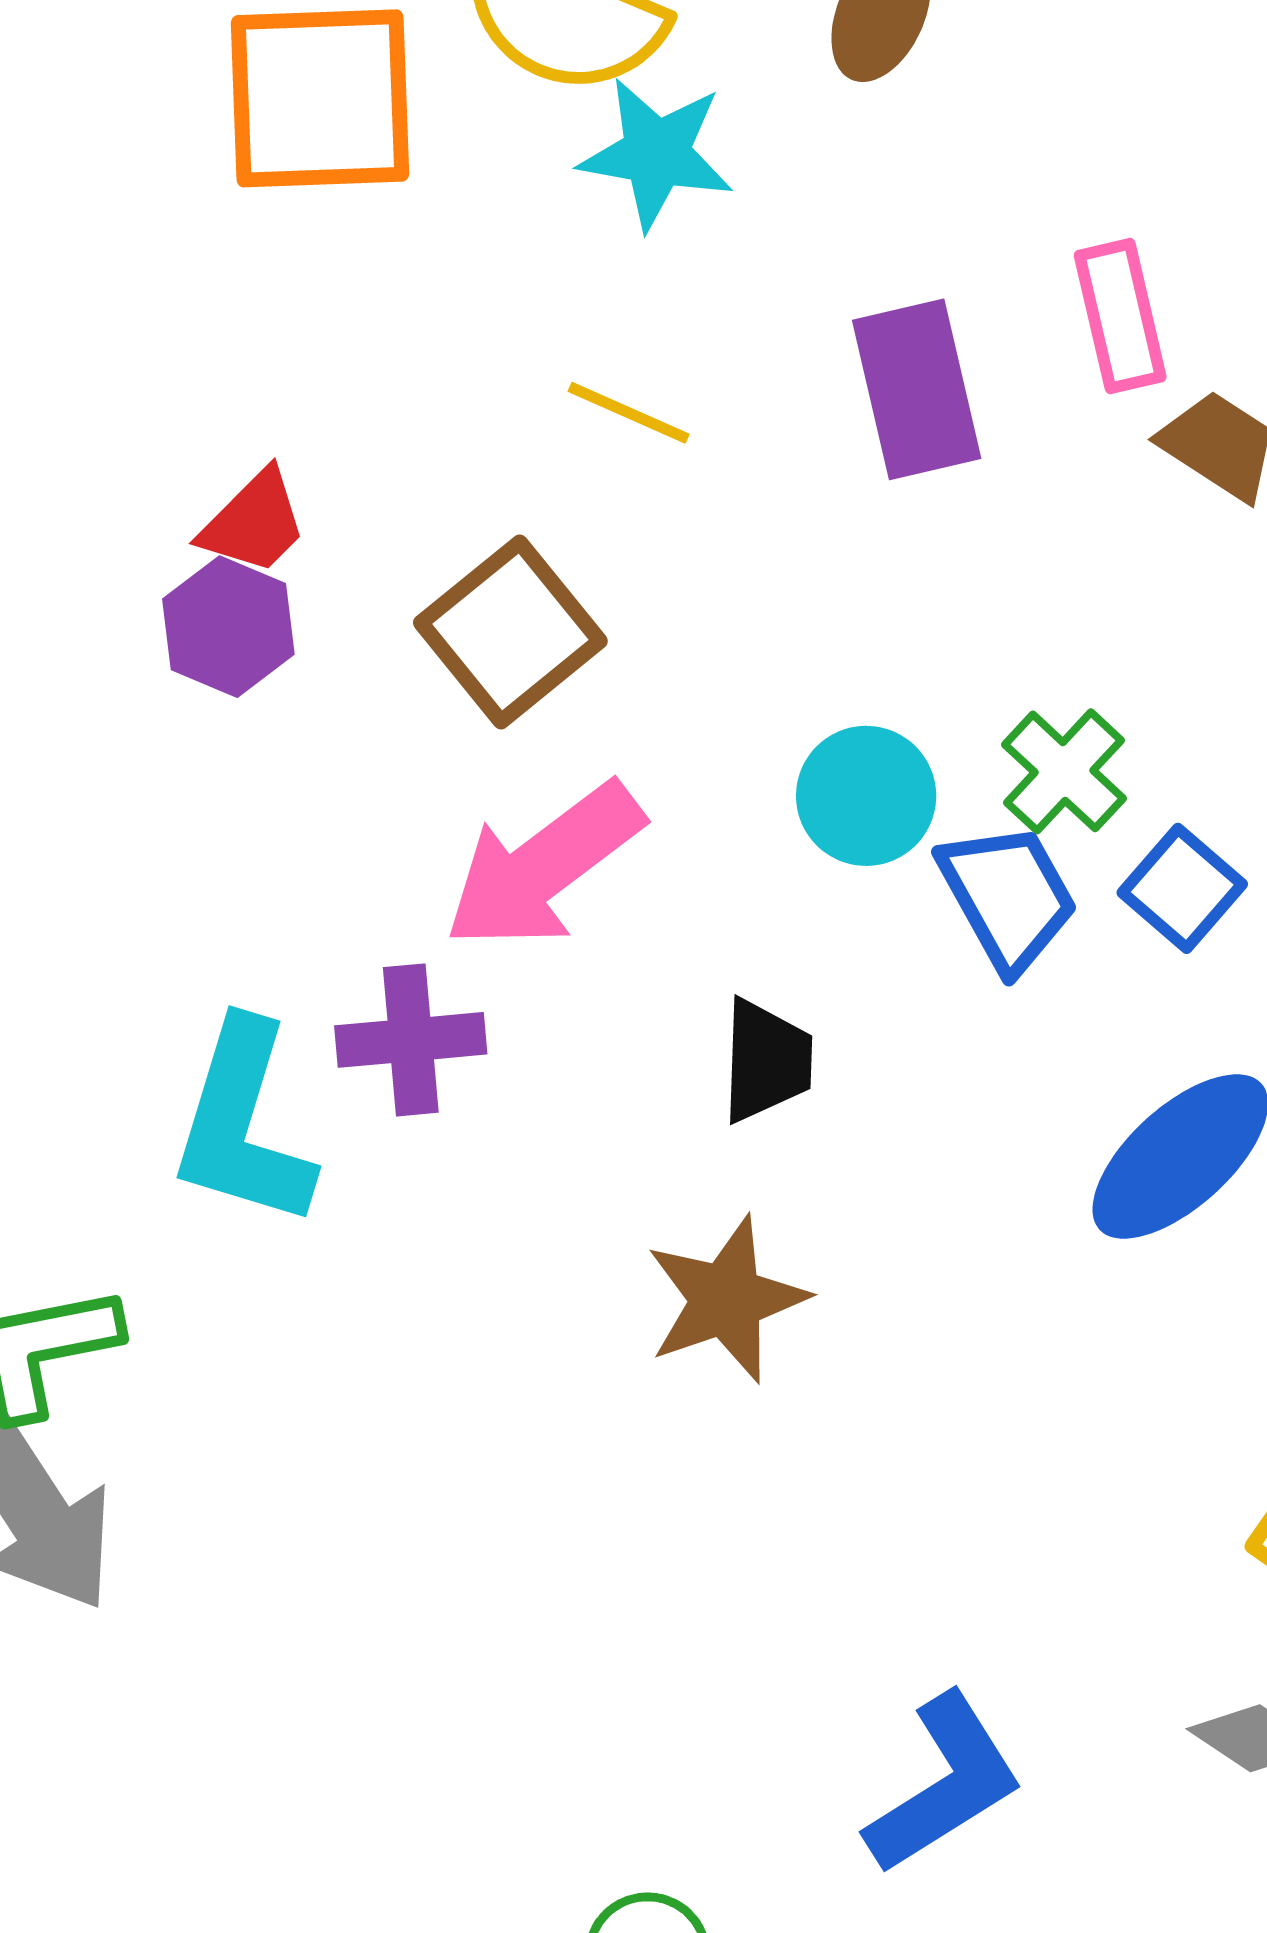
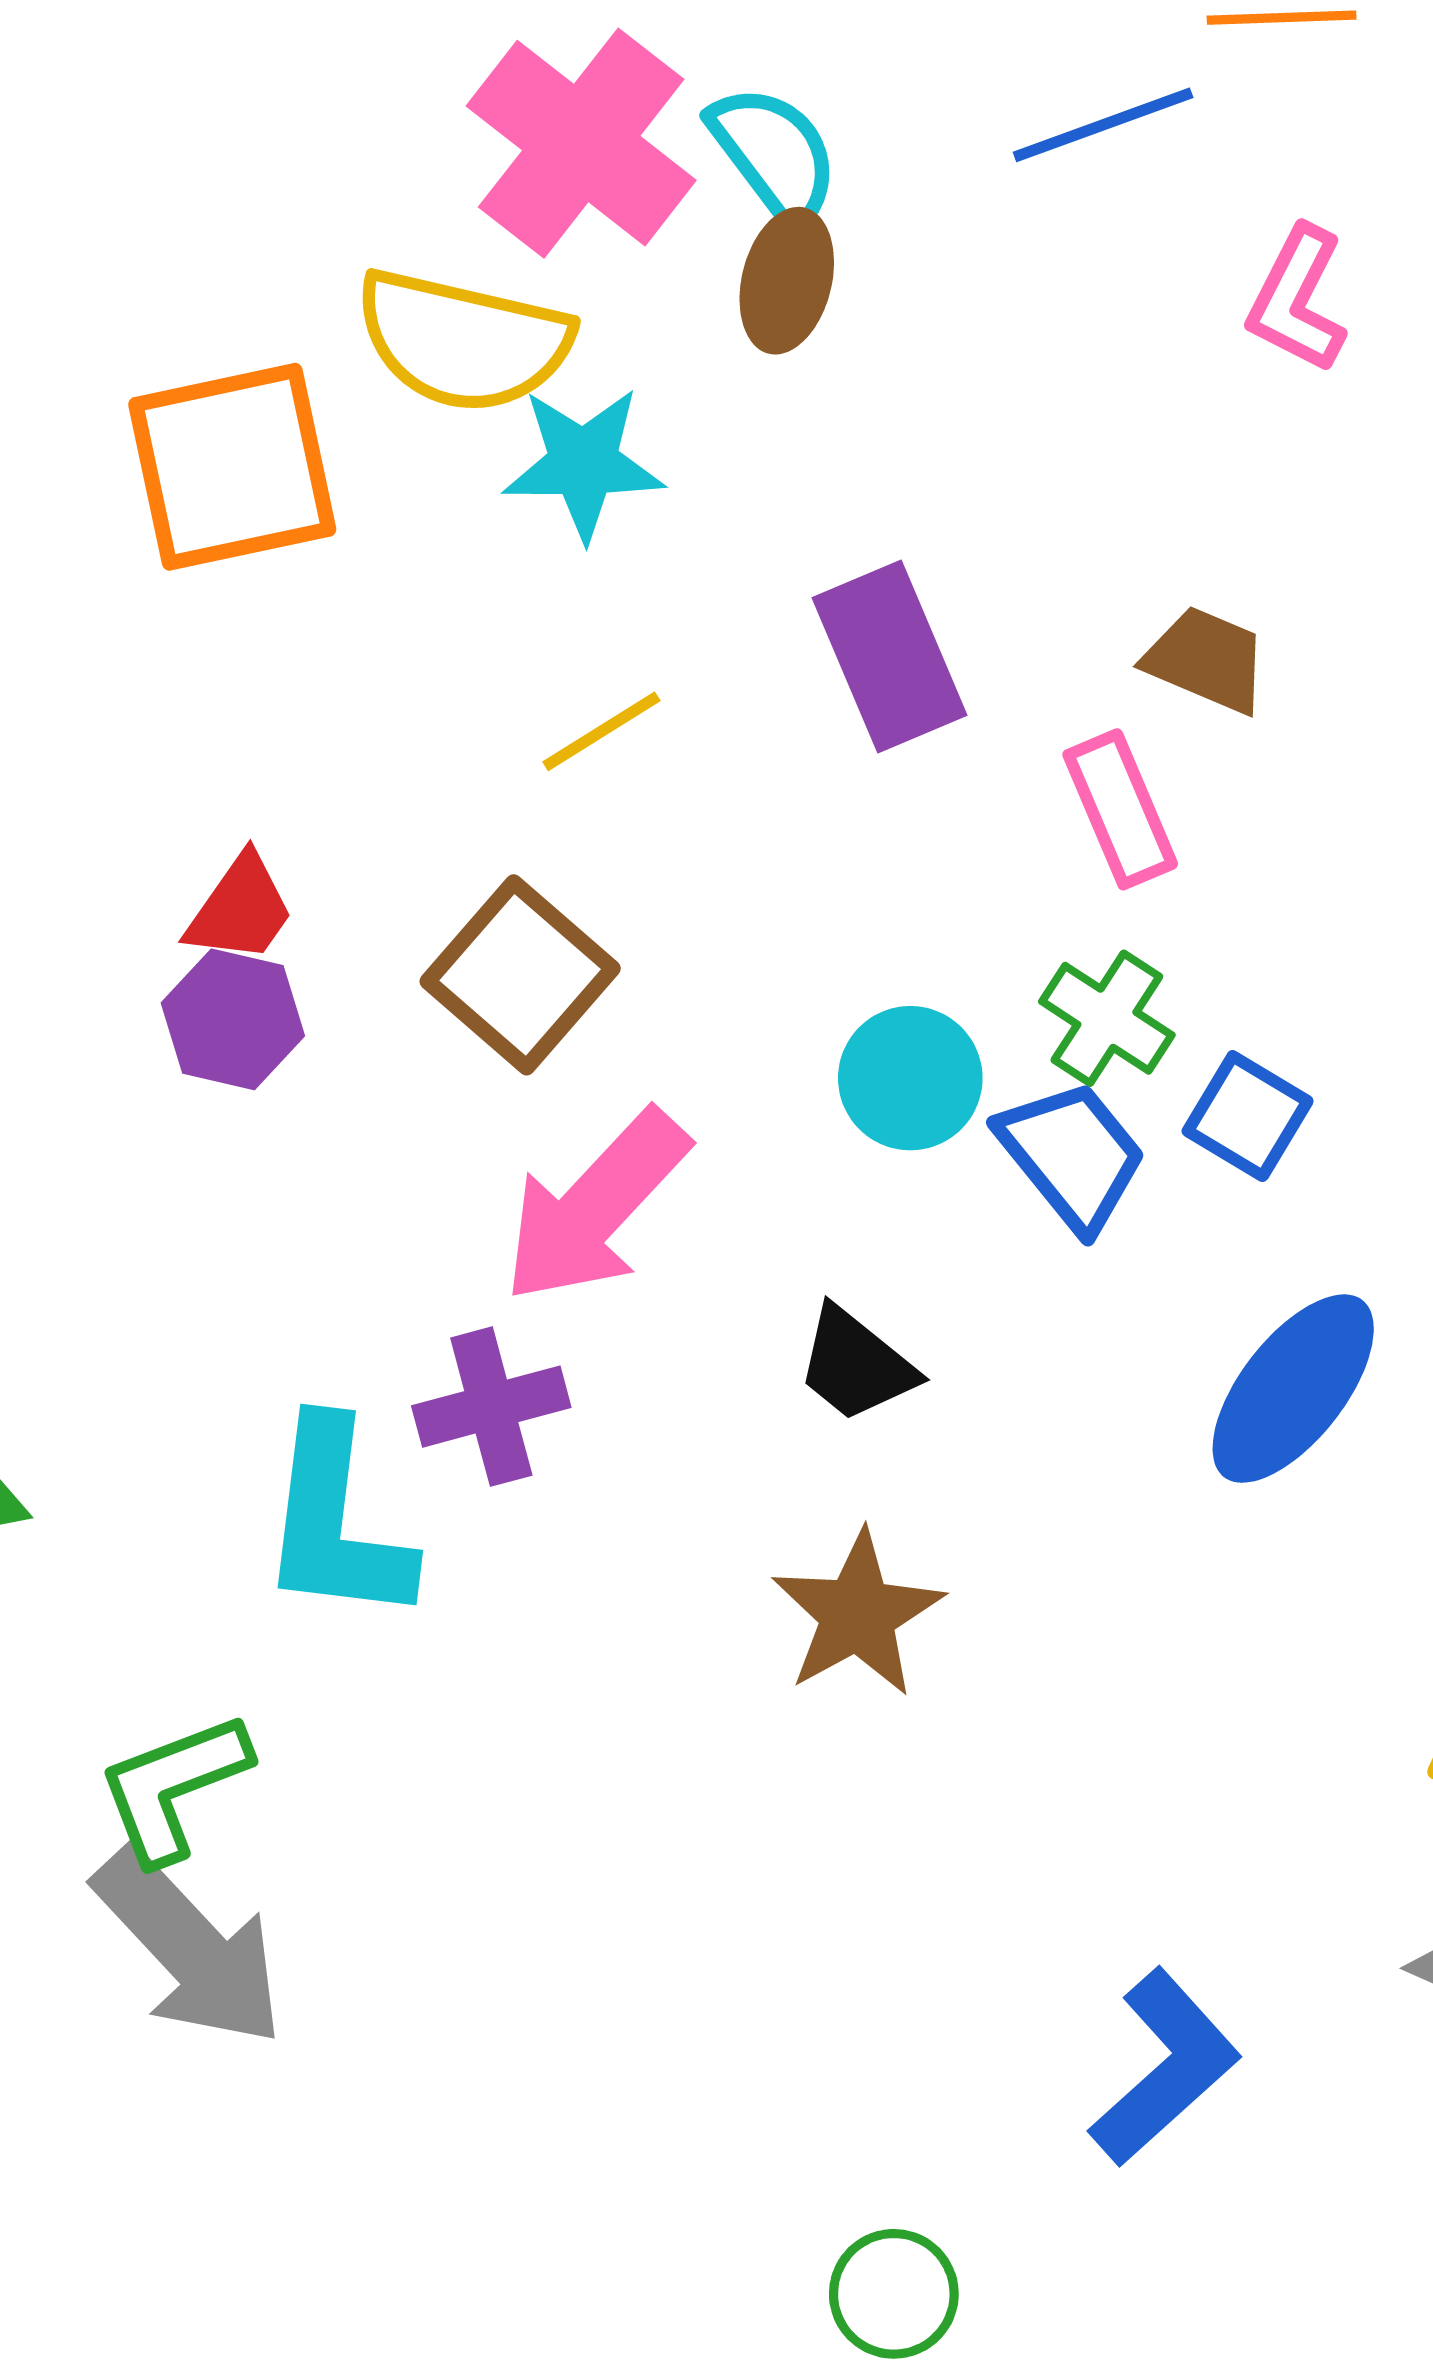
pink rectangle: (1120, 316) -> (1120, 809), moved
yellow line: (629, 413) -> (601, 731), turned -46
black trapezoid: (766, 1061) -> (856, 1365), turned 137

